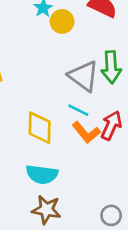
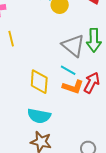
orange L-shape: (86, 132) -> (73, 87), turned -35

